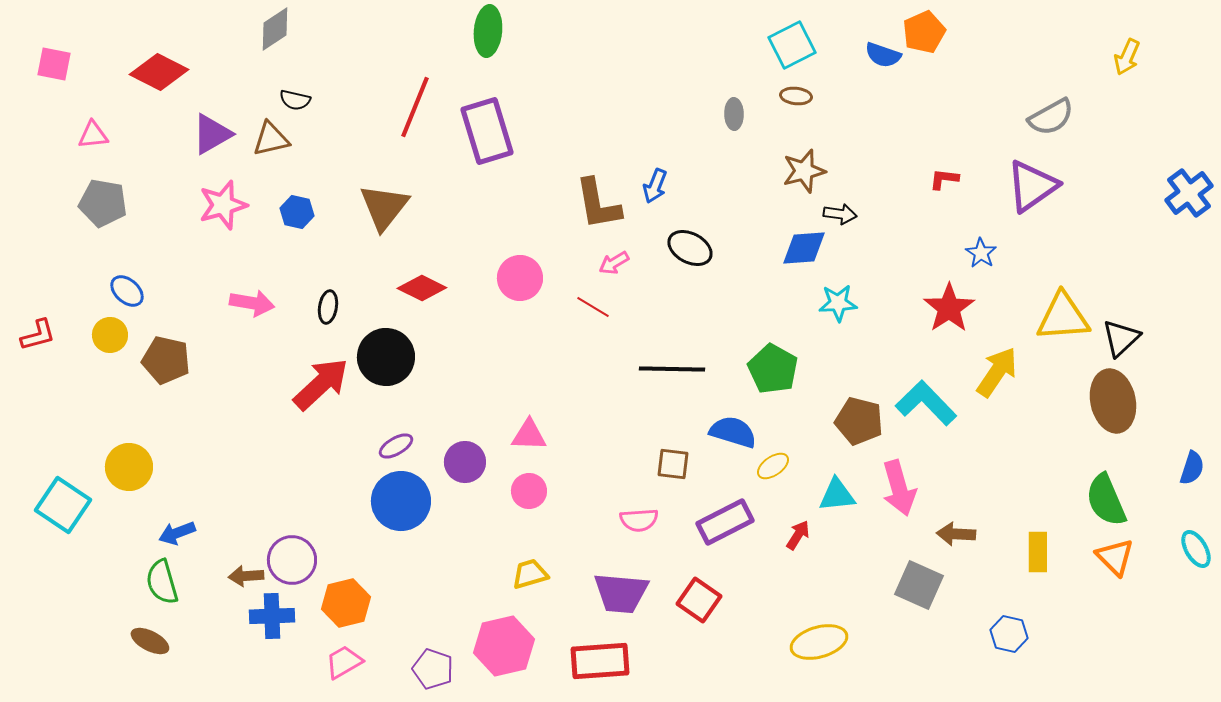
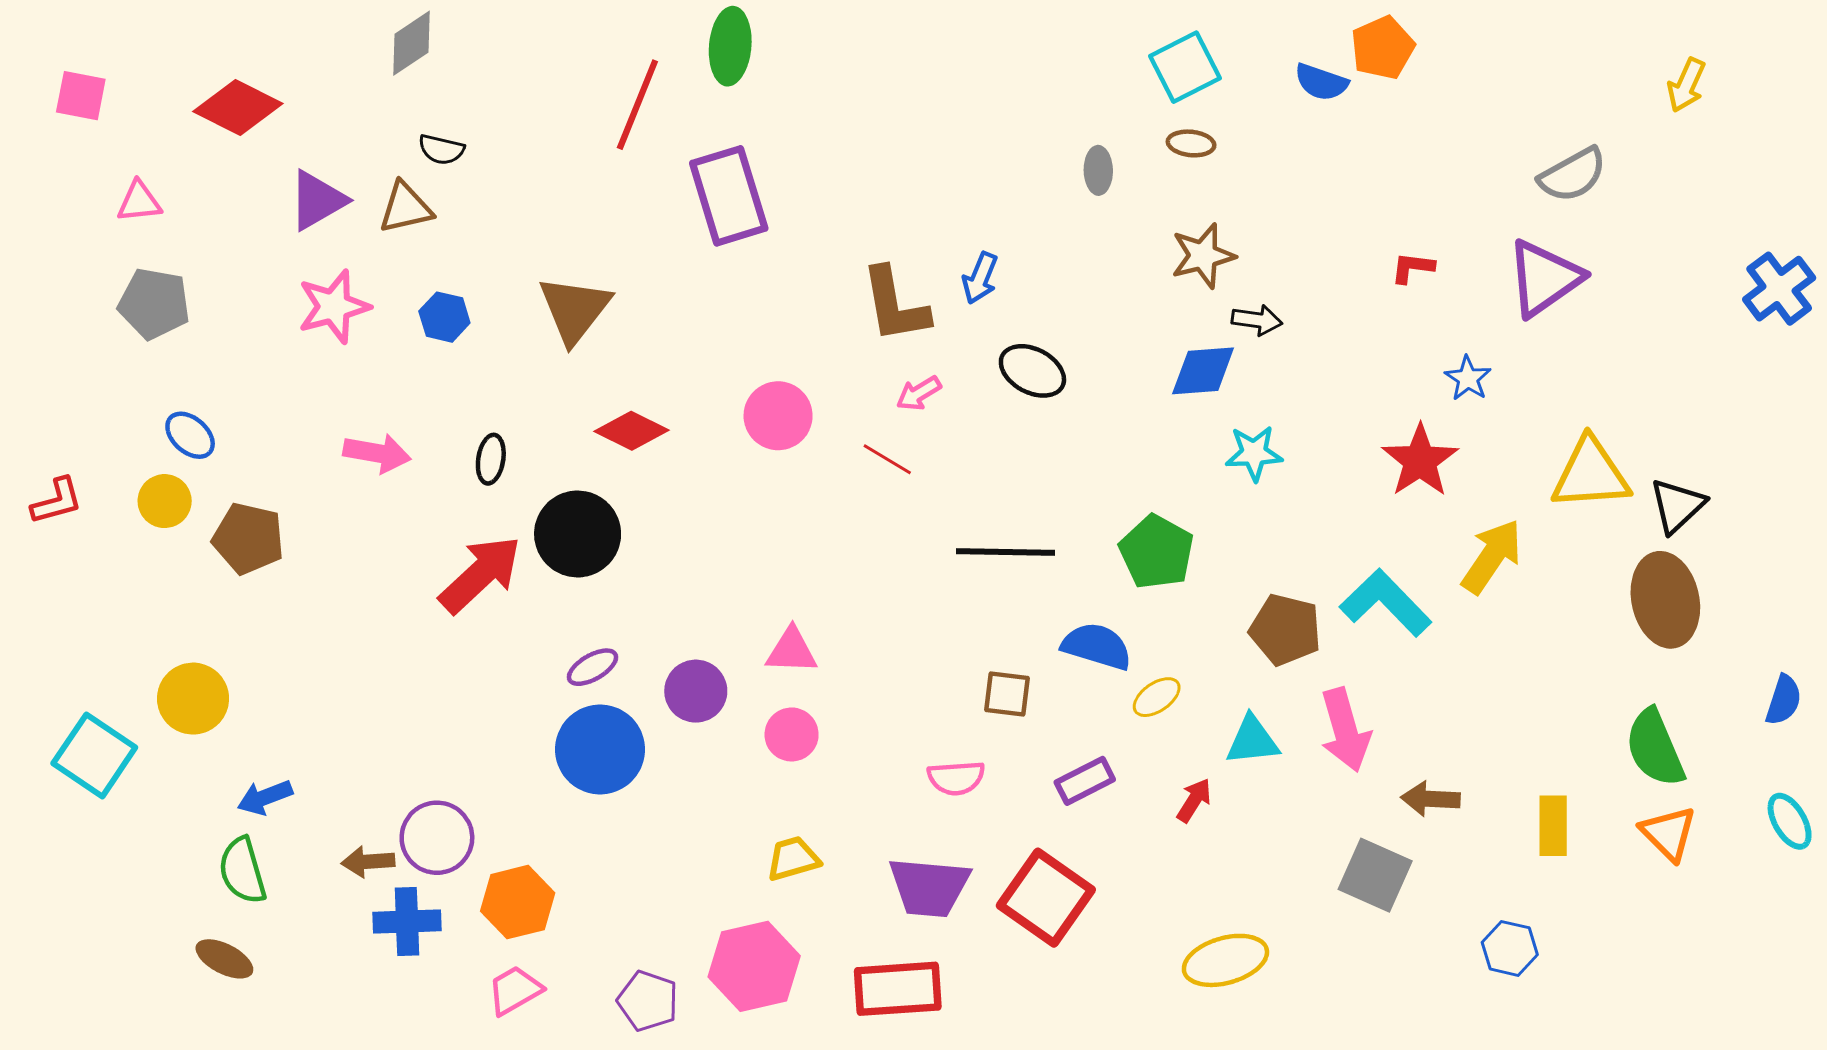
red line: (415, 107) -> (637, 105), moved
purple rectangle: (725, 522) -> (1085, 781), size x0.7
red square: (699, 600) -> (1046, 898), size x1.4

